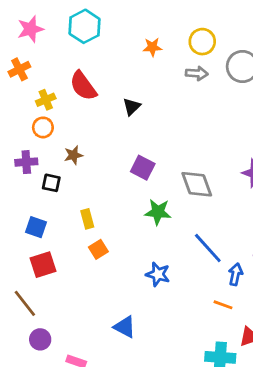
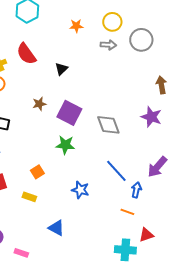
brown star: (73, 155) -> (39, 104), moved
purple square: (143, 168) -> (69, 113), size x1.4
green star: (158, 212) -> (65, 145), moved
yellow rectangle: (87, 219) -> (29, 197), moved, turned -56

